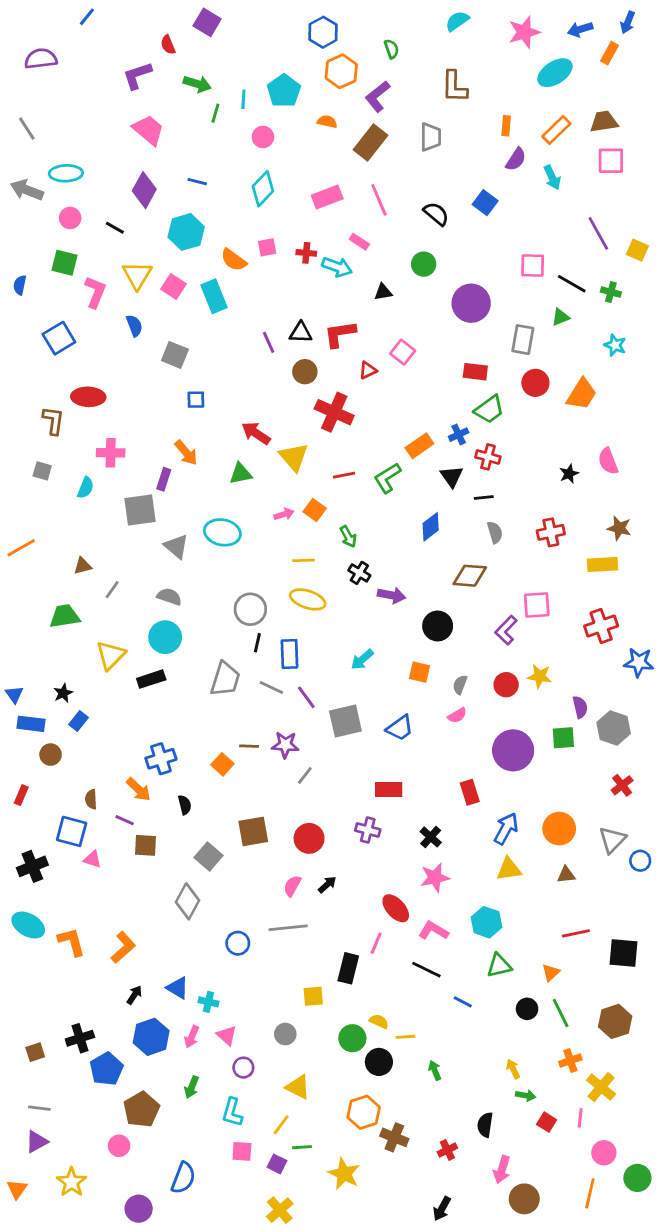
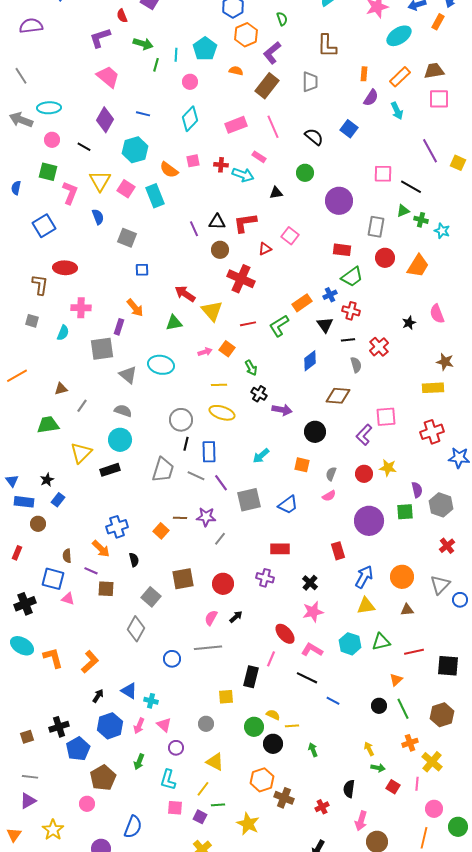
green cross: (611, 292) -> (421, 220), moved
red cross: (551, 532) -> (379, 347), moved, turned -30
green triangle: (499, 966) -> (381, 642), moved

